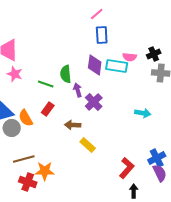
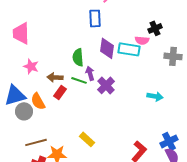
blue rectangle: (102, 35) -> (95, 18), moved
black cross: (154, 54) -> (155, 28), moved
pink star: (15, 74) -> (31, 66), moved
green line: (46, 84) -> (79, 80), moved
brown arrow: (73, 125) -> (55, 77), moved
yellow rectangle: (88, 145) -> (87, 139), moved

